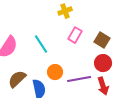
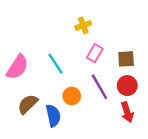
brown square: (102, 40) -> (126, 59), turned -35
purple line: (79, 79) -> (99, 87), moved, turned 70

